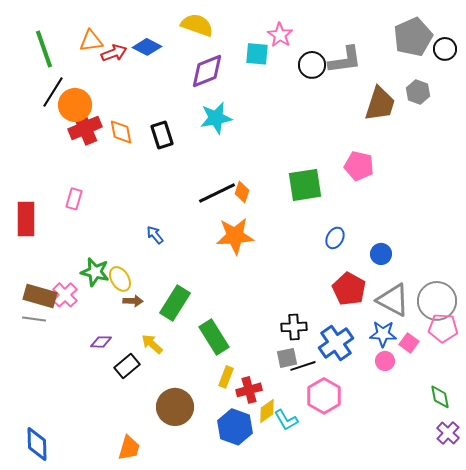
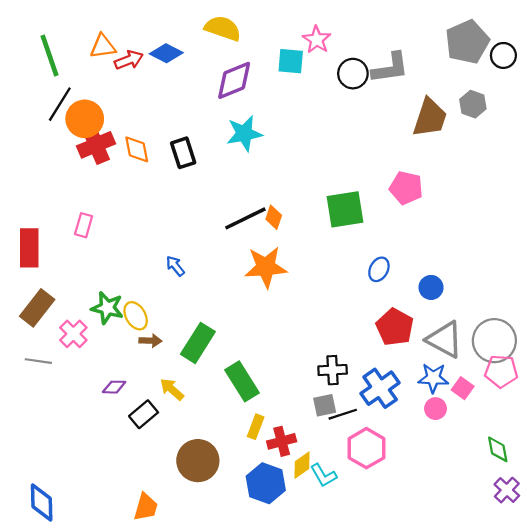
brown rectangle: (40, 296) -> (37, 308), moved, turned -68

